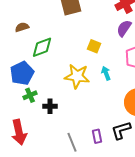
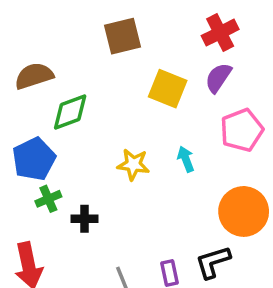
brown semicircle: (22, 27) -> (34, 76), size x1.5
yellow square: (94, 46) -> (168, 89), moved, size x1.5
yellow star: (77, 76) -> (133, 164), size x0.7

